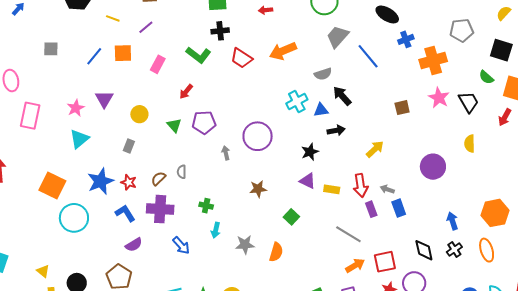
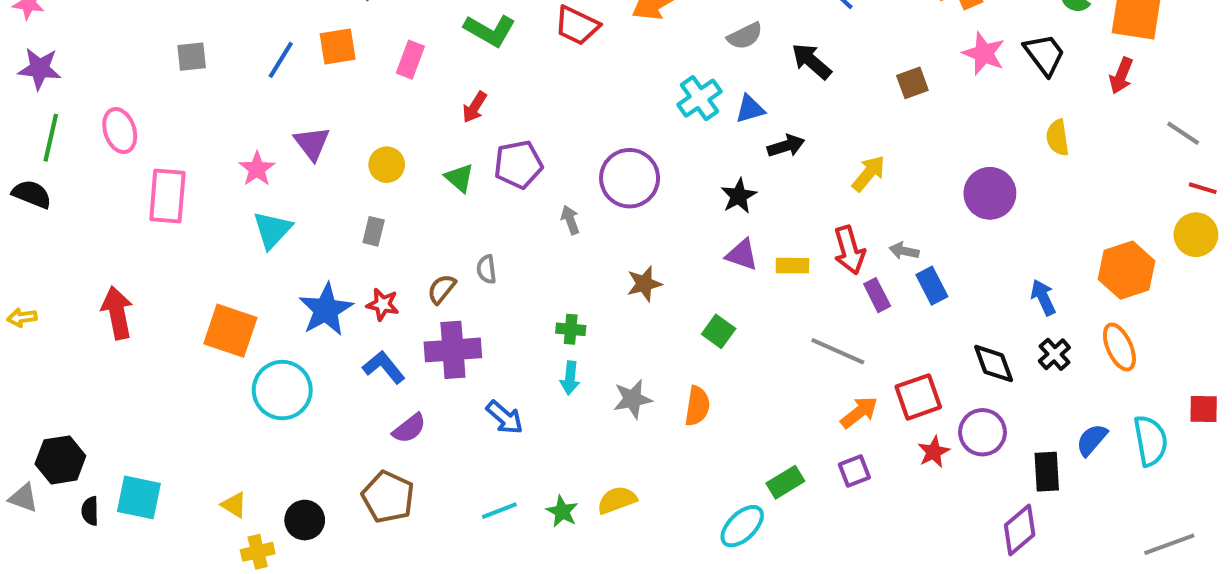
black arrow: (342, 96) -> (811, 61), moved
green cross: (206, 206) -> (571, 329), moved

